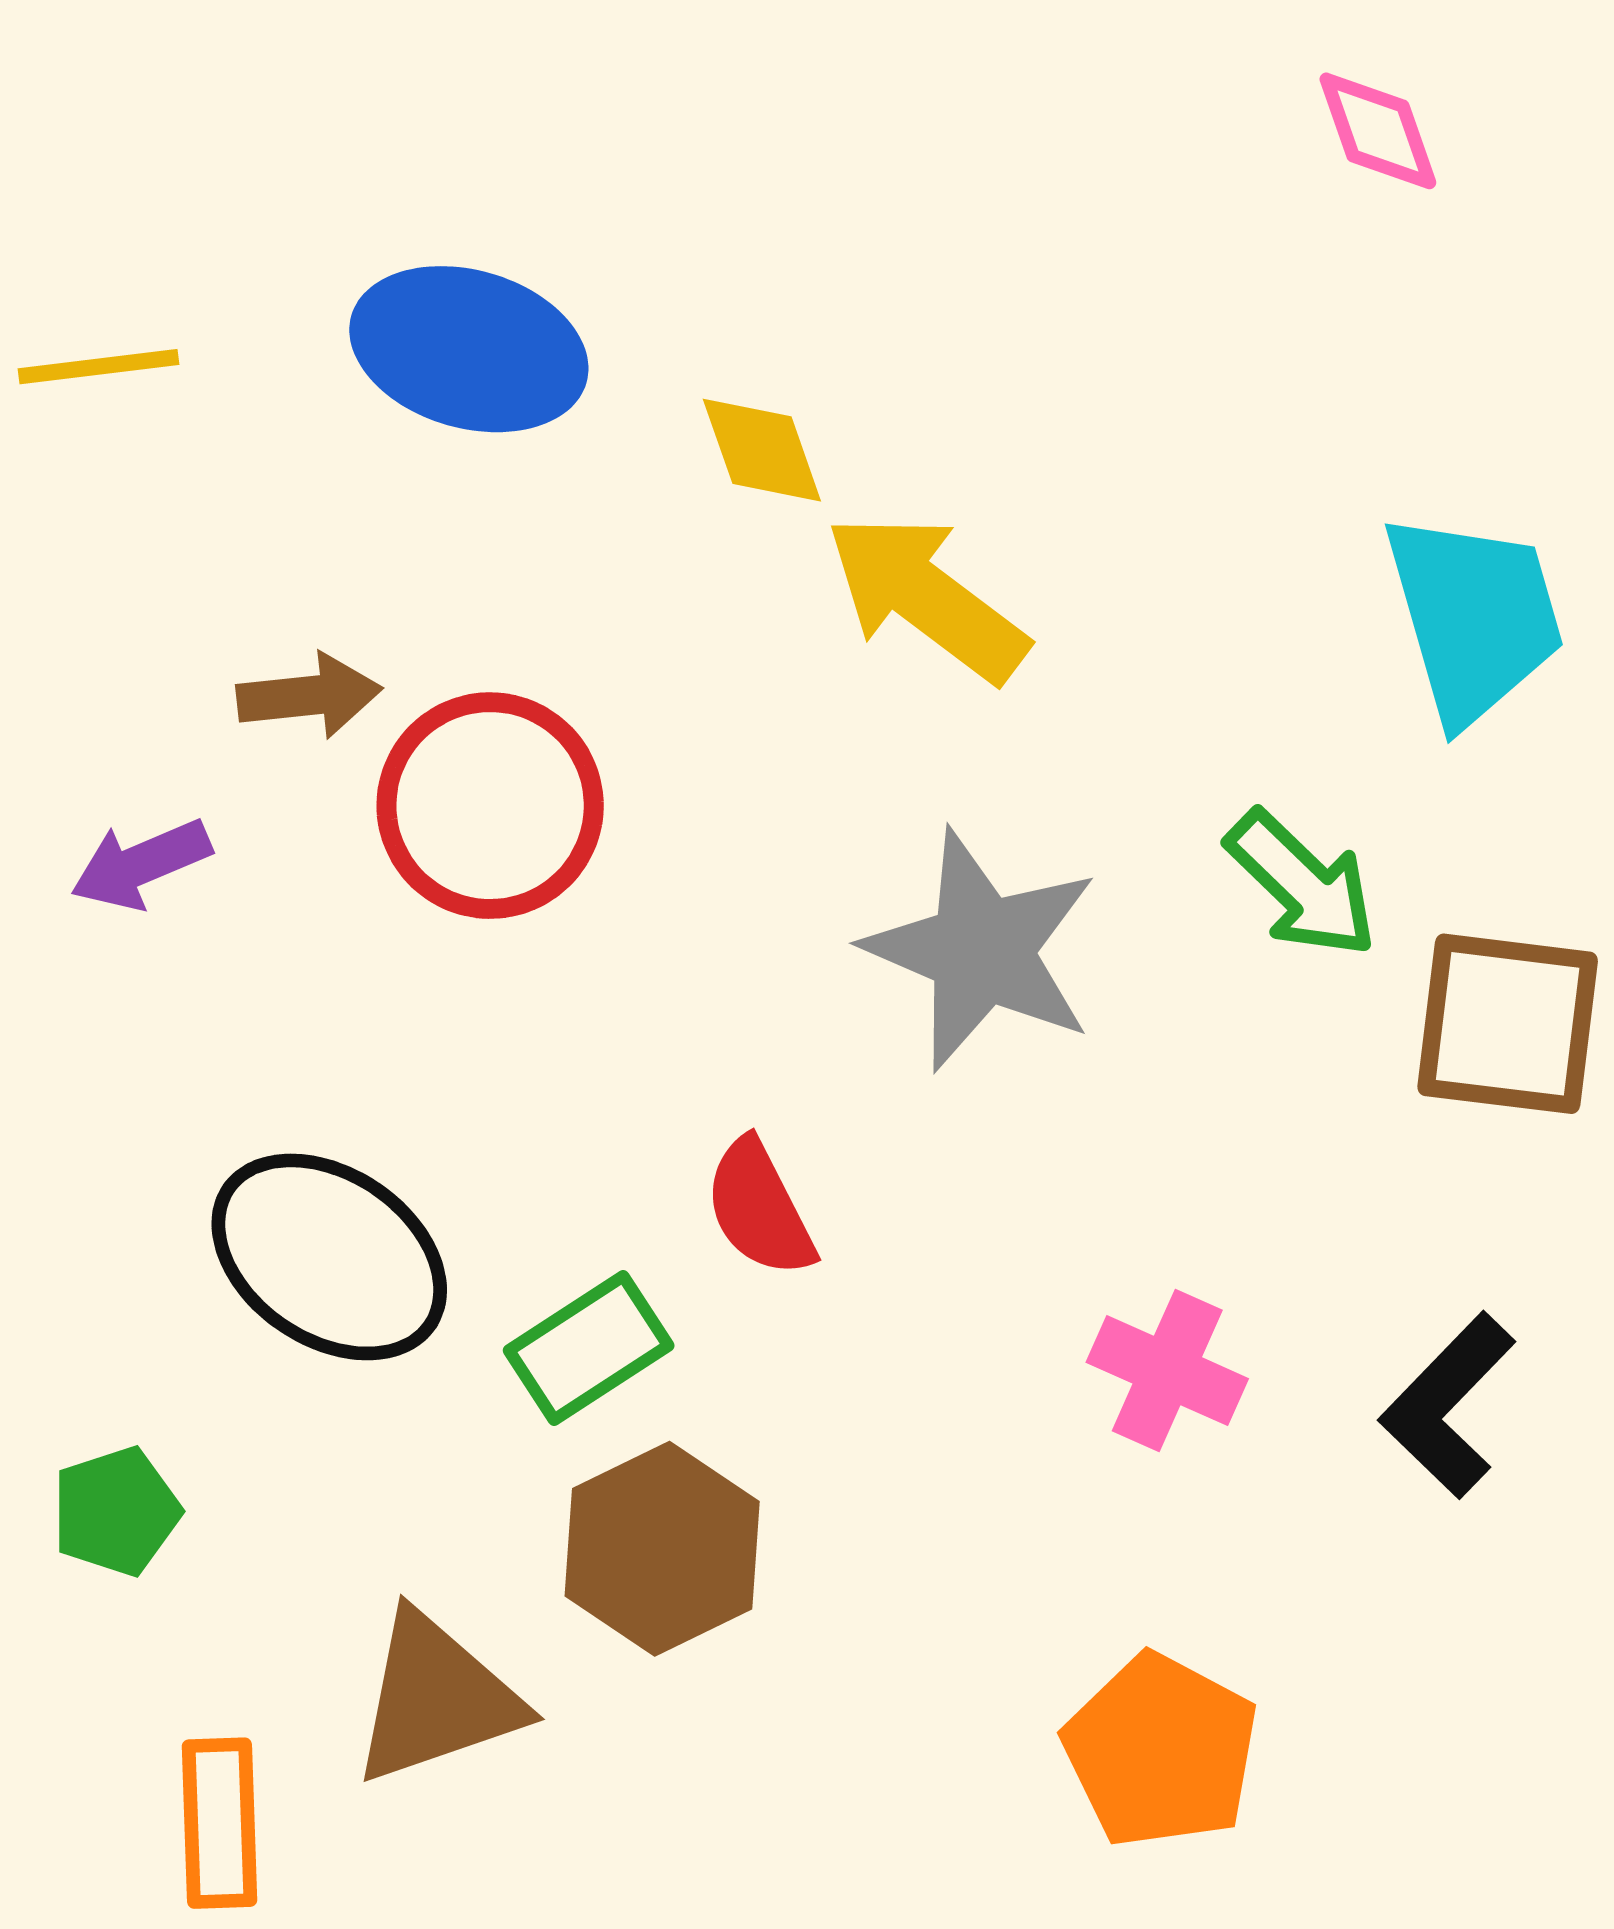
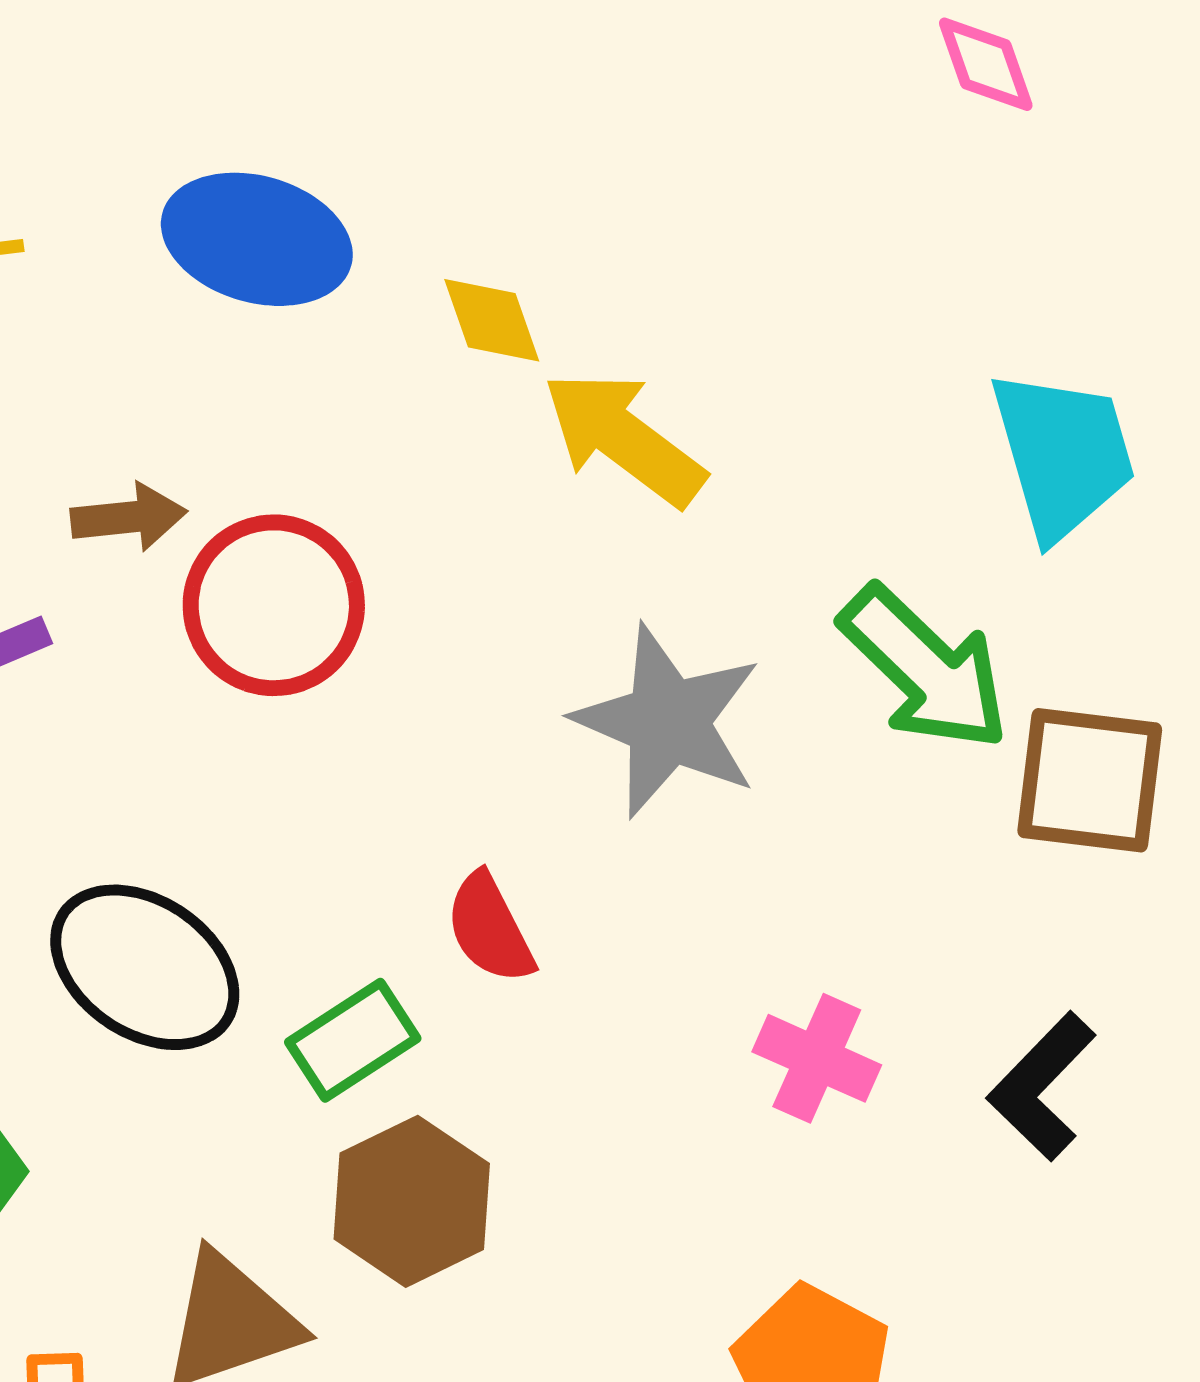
green arrow: (1302, 884) -> (925, 668), size x1.4

